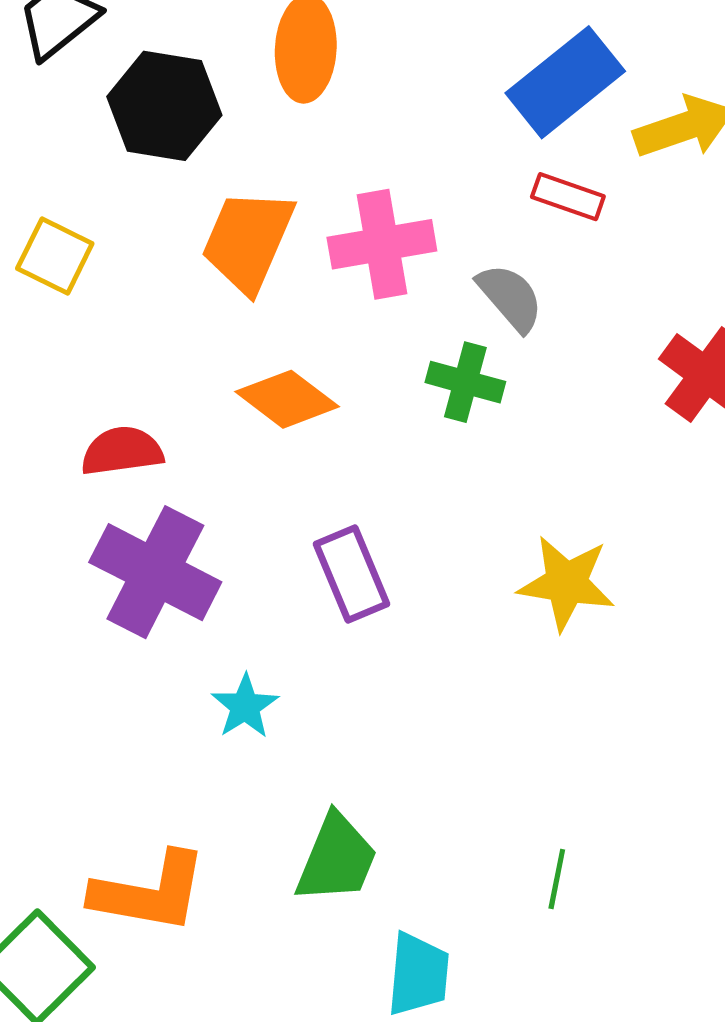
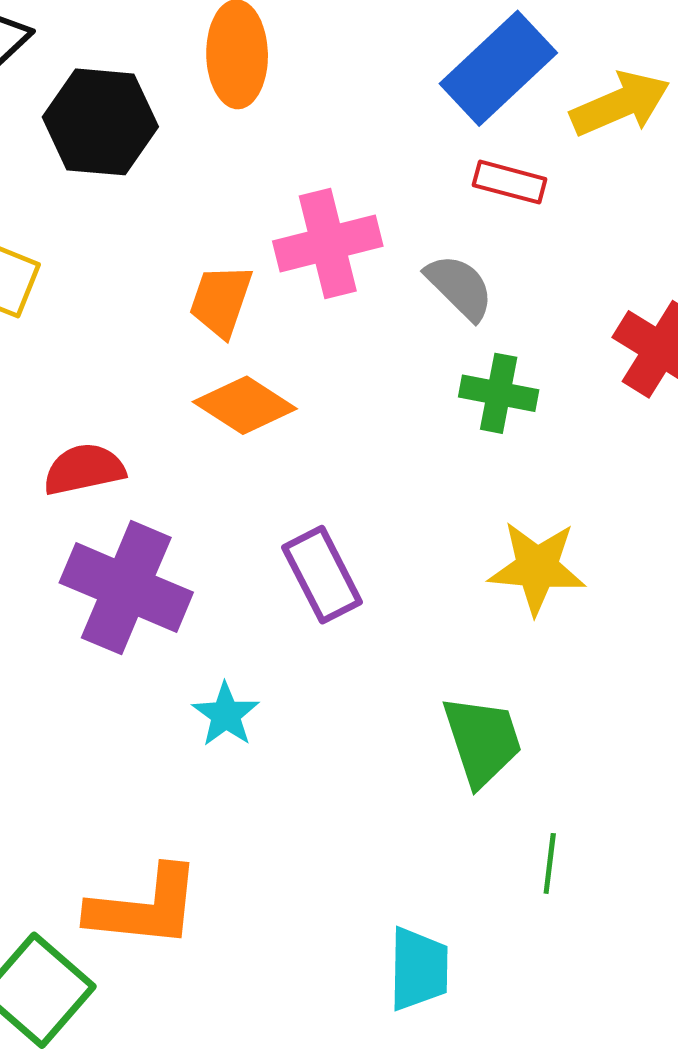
orange trapezoid: (248, 241) -> (221, 301), moved, size x0.7
green cross: (465, 382) -> (499, 393), moved
green trapezoid: (337, 859) -> (482, 741), moved, turned -36

